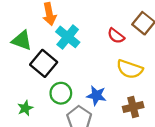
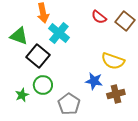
red semicircle: (116, 36) -> (99, 17), moved
green circle: (61, 93) -> (43, 85), moved
blue star: (96, 95) -> (94, 81), moved

